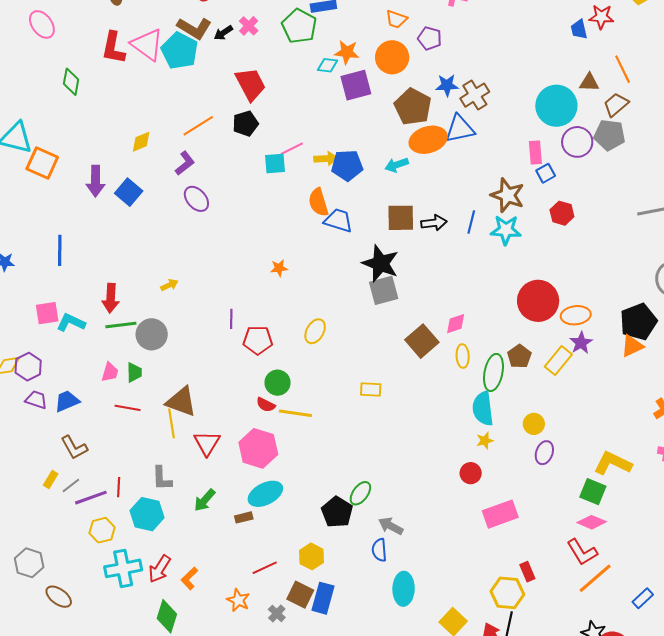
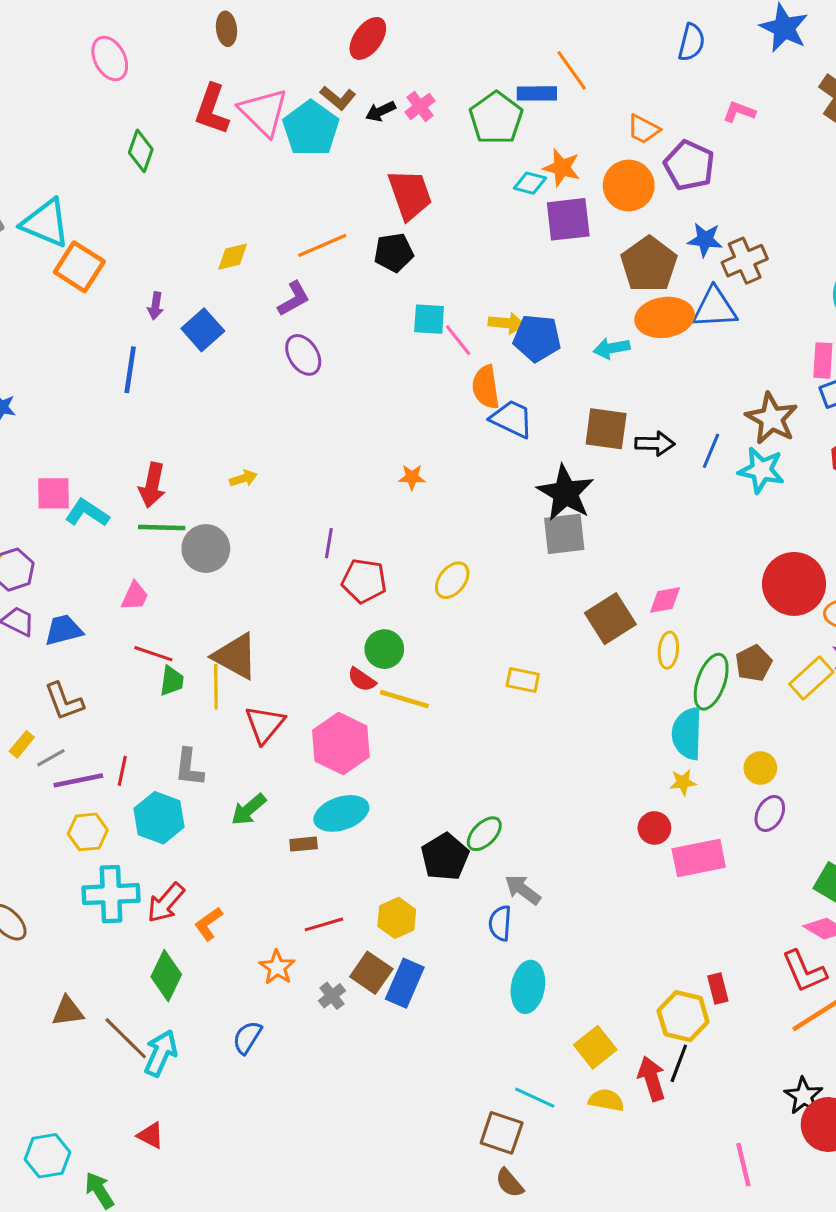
brown L-shape: (194, 28) -> (338, 98), size x0.7
purple pentagon: (430, 38) -> (689, 165), size x1.4
pink line: (292, 149) -> (458, 340), moved, turned 70
purple arrow: (96, 181) -> (156, 306), size x0.6
blue line: (60, 250) -> (130, 370), moved
green trapezoid: (134, 372) -> (172, 681), moved
pink rectangle: (500, 514) -> (699, 858), moved

